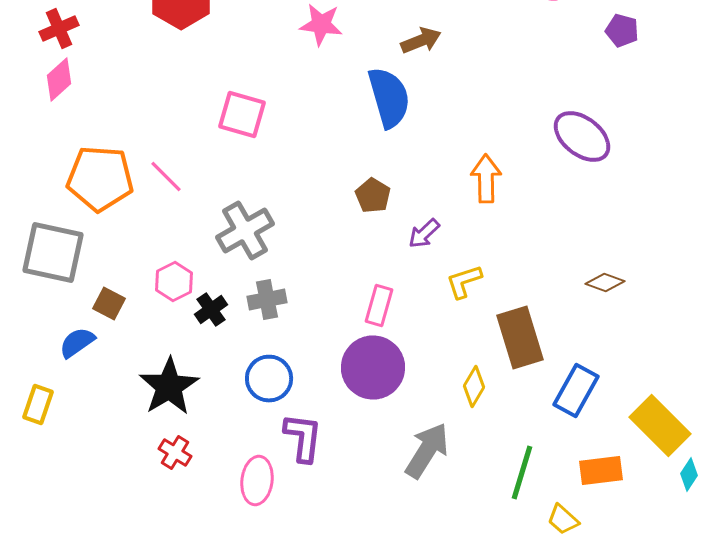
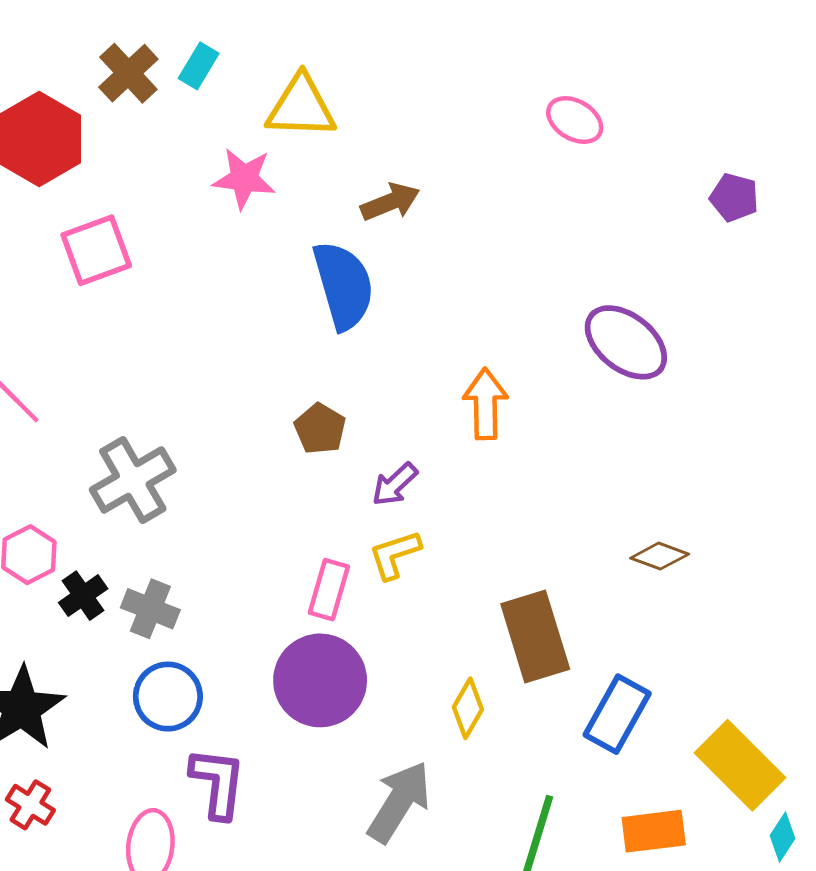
purple pentagon: (622, 30) -> (734, 198), moved
pink square: (242, 114) -> (96, 250), moved, turned -36
yellow L-shape: (464, 282) -> (395, 555), moved
gray cross: (267, 300) -> (150, 609), moved, turned 33

